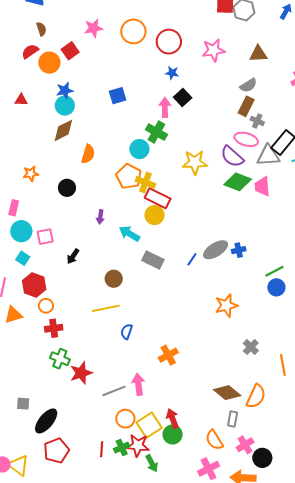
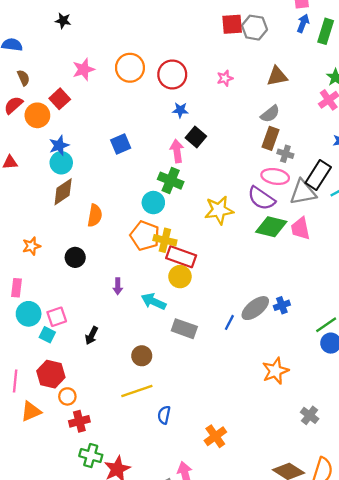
pink star: (213, 50) -> (225, 78), size x0.6
cyan square: (23, 258) -> (47, 335), moved

